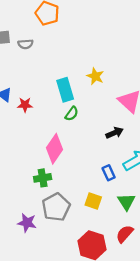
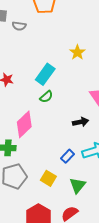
yellow star: (95, 76) -> (77, 52), moved
cyan rectangle: (65, 90) -> (45, 74), turned 40
blue rectangle: (109, 173) -> (67, 156), turned 56

